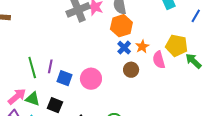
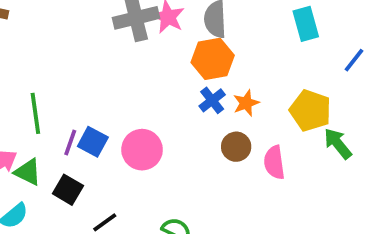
pink semicircle: (159, 60) -> (274, 162), moved
purple line: (50, 66) -> (70, 142), moved
brown circle: (131, 70) -> (236, 147), moved

